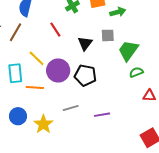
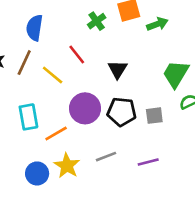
gray square: (108, 35) -> (154, 116), moved
yellow line: (37, 58) -> (53, 75), moved
orange line: (35, 87) -> (56, 134), turned -30
yellow star: (43, 124) -> (67, 166), moved

